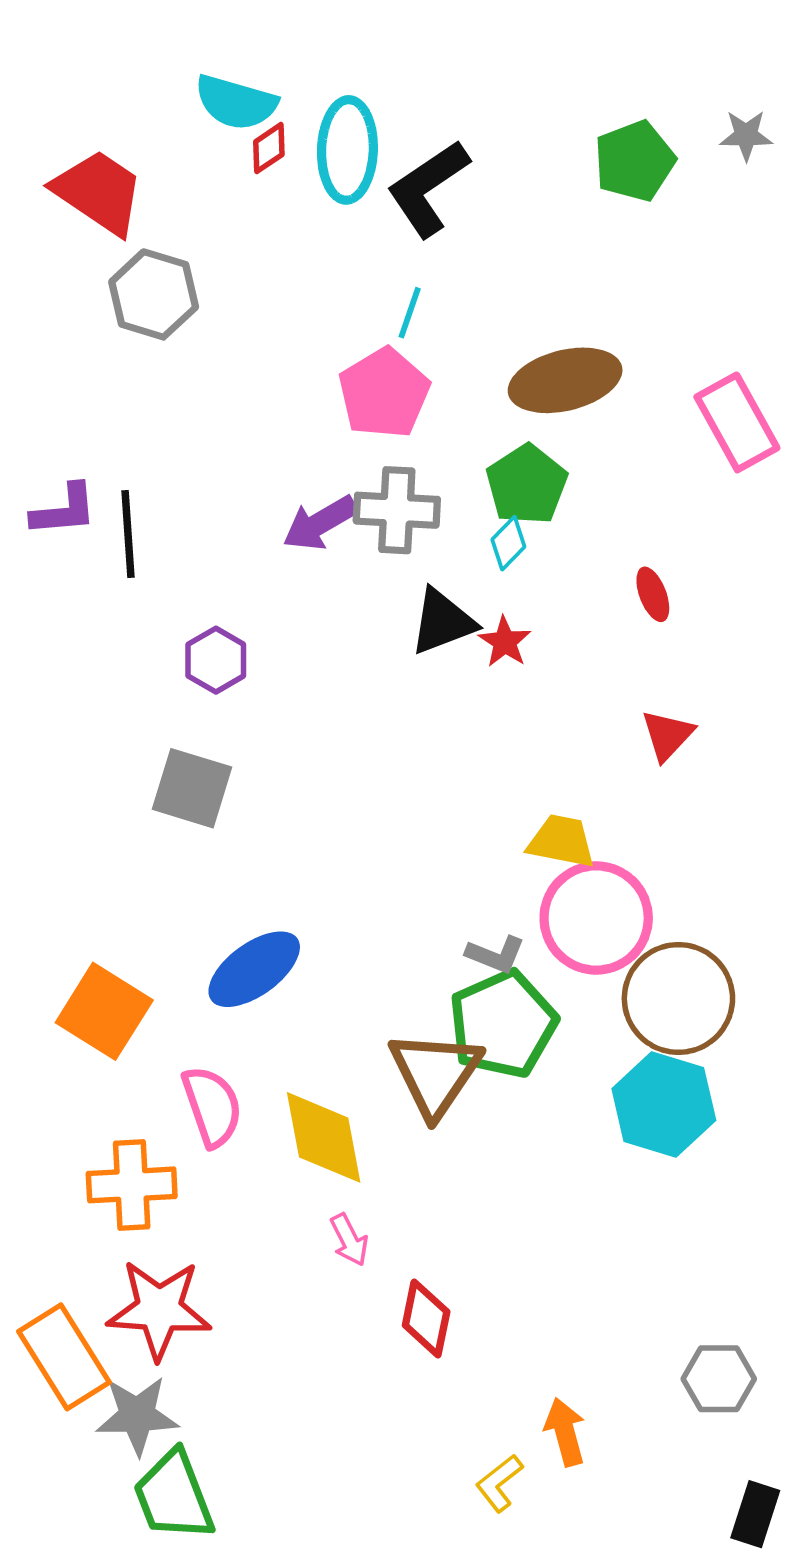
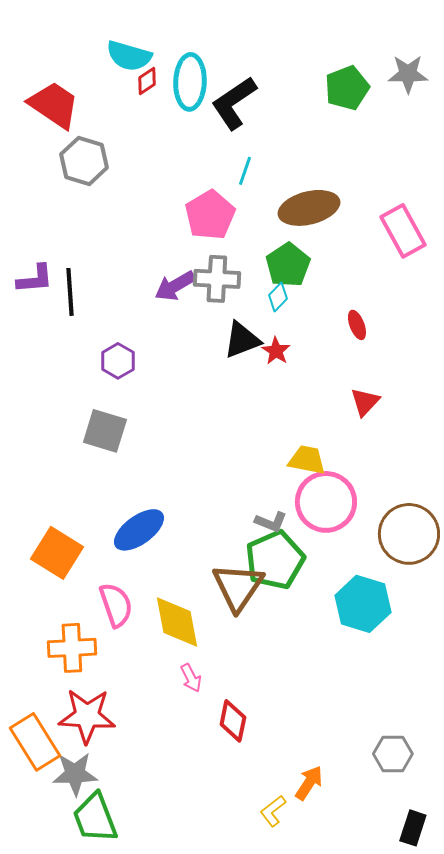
gray star: (746, 135) -> (408, 74), size x1.4
cyan line: (410, 313) -> (245, 171), moved
brown circle: (678, 998) -> (409, 534), moved
orange arrow: (565, 1432) -> (309, 783), turned 48

